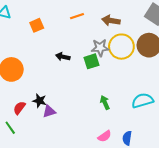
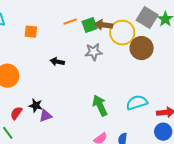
orange square: (37, 25) -> (31, 32), turned 32
yellow circle: (121, 47) -> (122, 33), moved
green square: (92, 61) -> (90, 25), moved
green arrow: (105, 102) -> (100, 105), size x1.5

